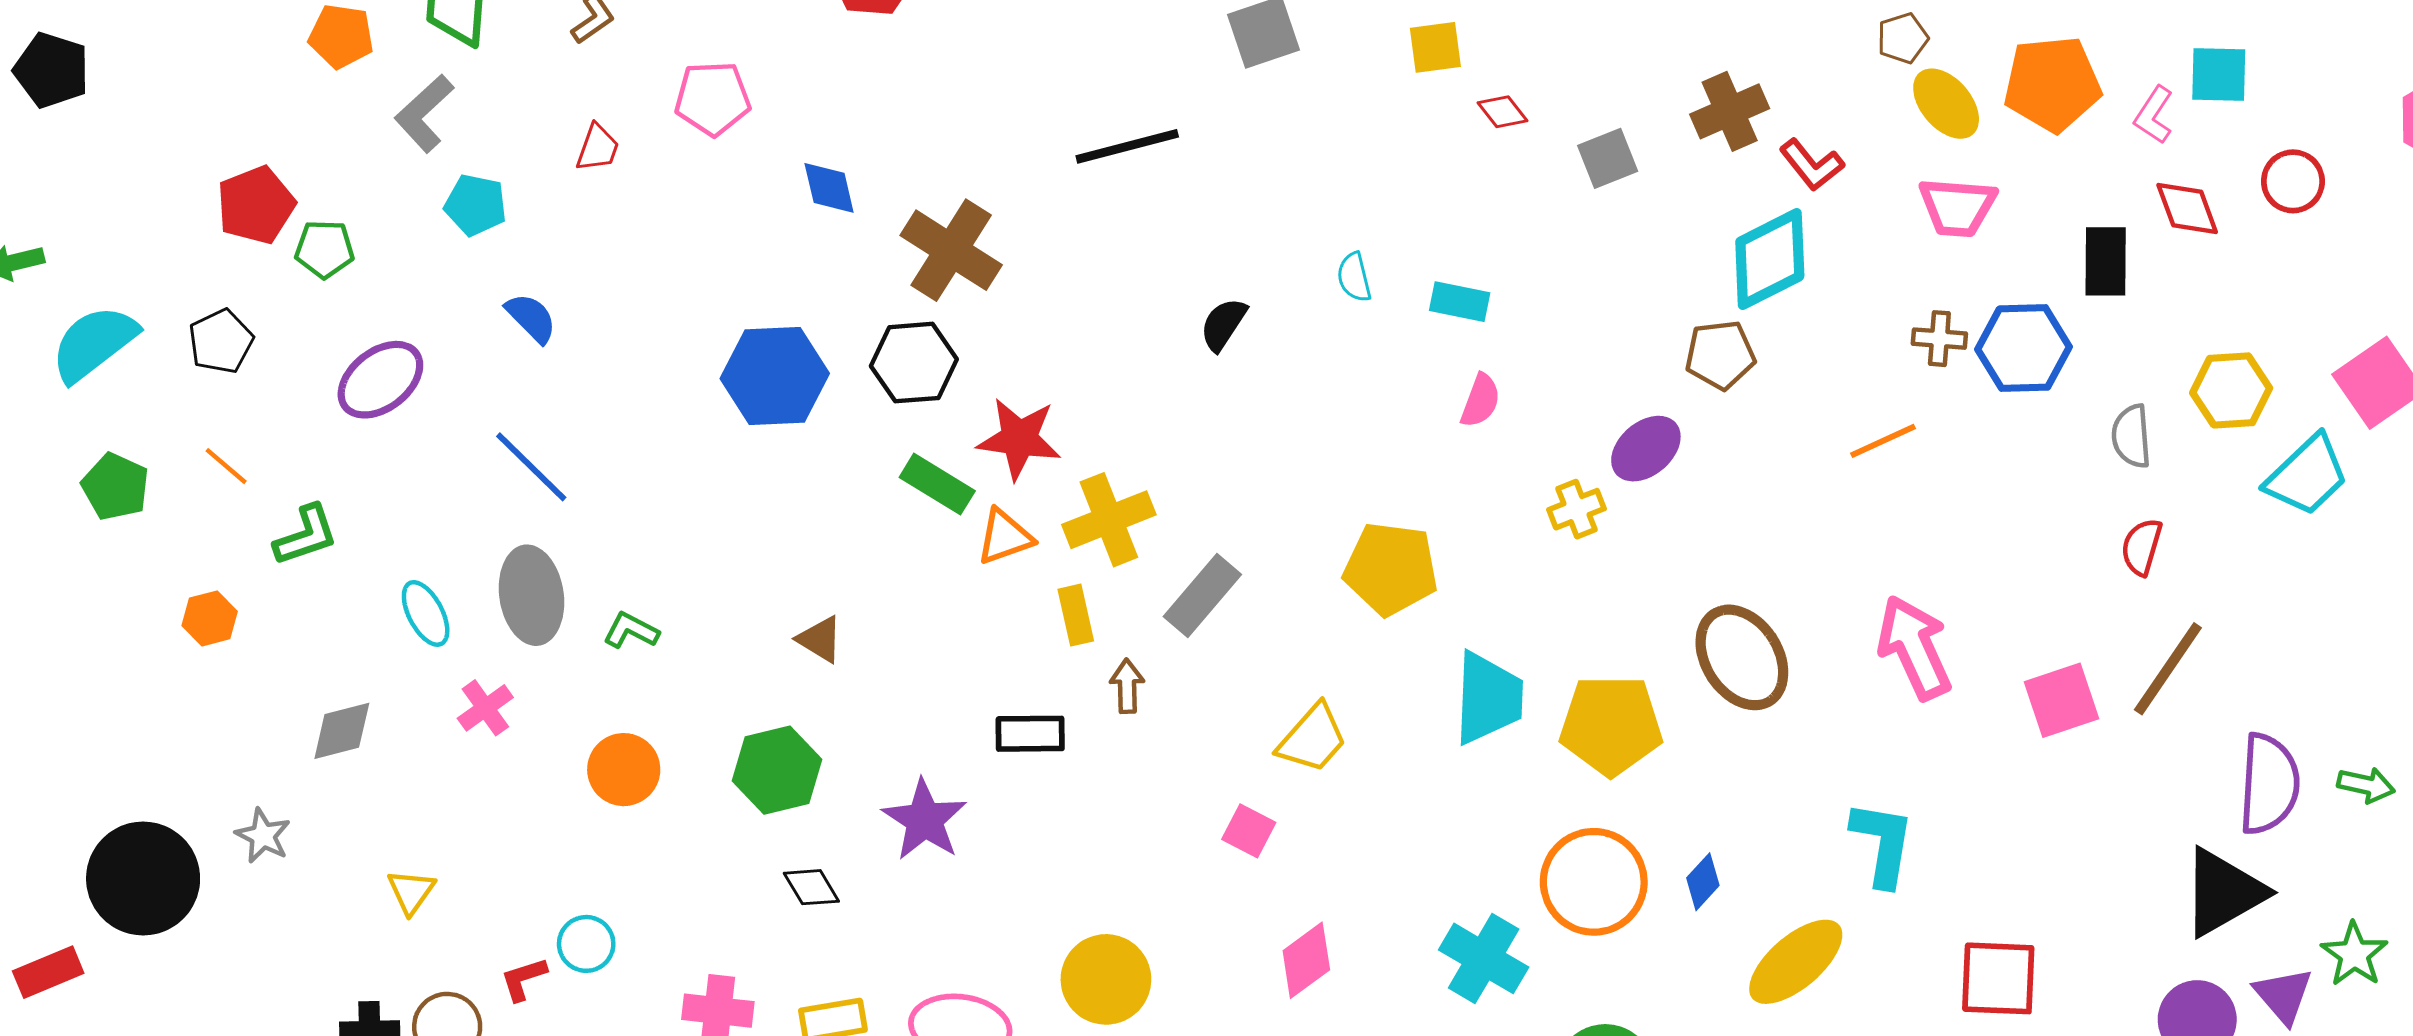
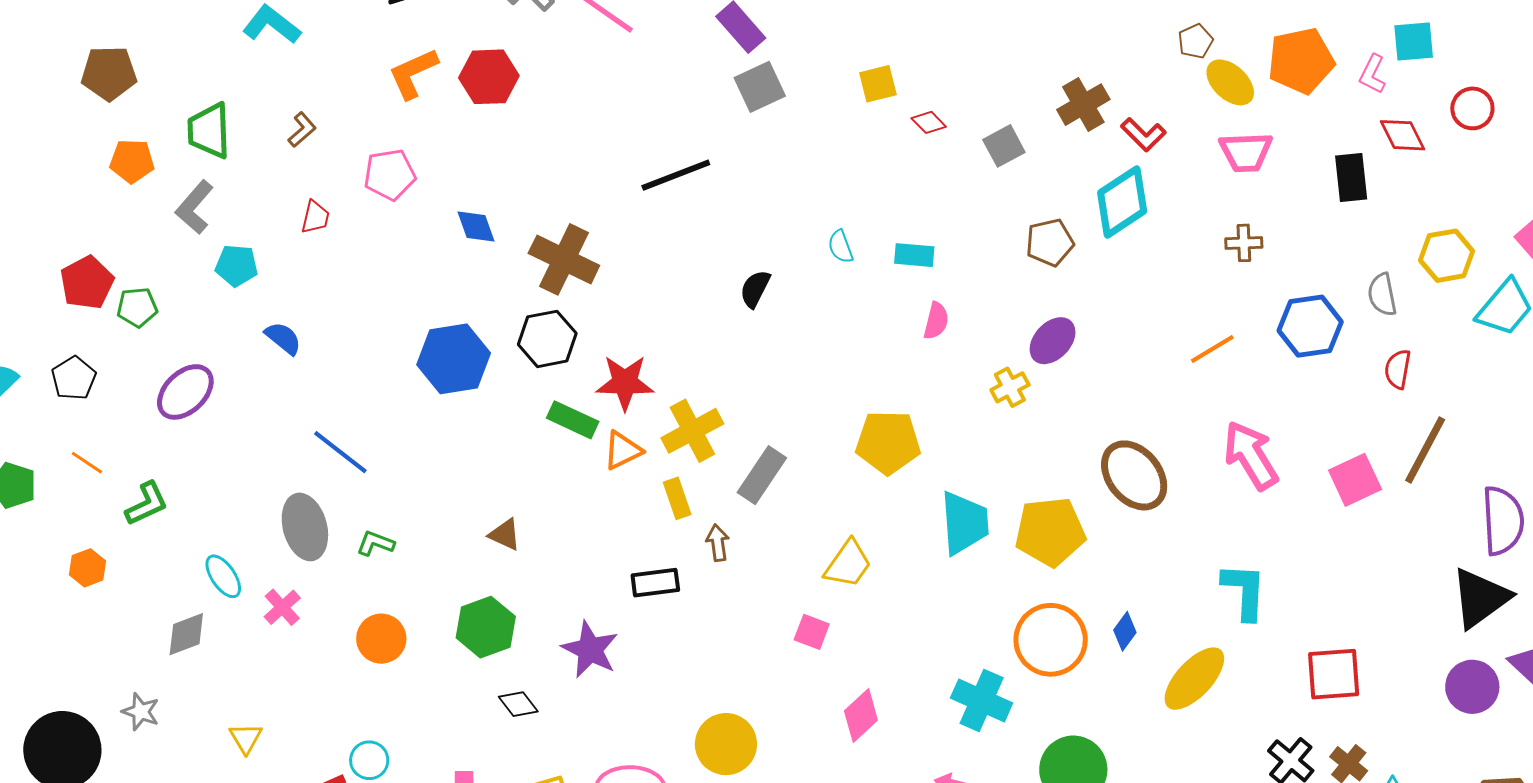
blue hexagon: (2024, 348) -> (1310, 326), moved
brown pentagon: (1720, 355) -> (1050, 243), moved
orange line: (1883, 441) -> (1212, 349), moved
blue line: (531, 467) -> (340, 452), moved
cyan ellipse: (426, 613) -> (223, 576), moved

